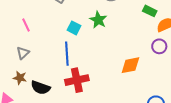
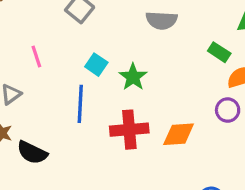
green star: (98, 20) -> (133, 77), moved
pink line: (26, 25) -> (36, 56), moved
red cross: (77, 80) -> (129, 130), moved

